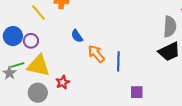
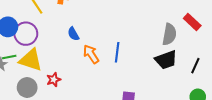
purple circle: (31, 41) -> (26, 34), size x1.5
blue line: (118, 61) -> (117, 52), moved

